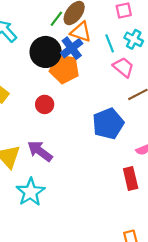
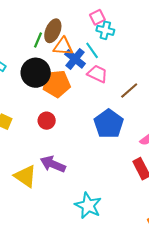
cyan cross: (134, 39) -> (105, 30), moved
blue cross: (72, 48) -> (75, 59), moved
pink trapezoid: (123, 67) -> (97, 74), moved
cyan star: (31, 192) -> (88, 206), moved

